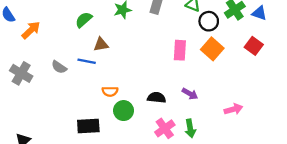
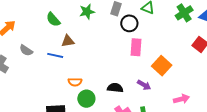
green semicircle: (84, 20) -> (53, 20), turned -91
black circle: (209, 21) -> (129, 23), moved
orange square: (212, 49) -> (162, 66), moved
gray semicircle: (59, 67) -> (26, 50), moved

